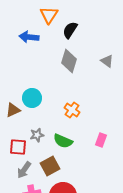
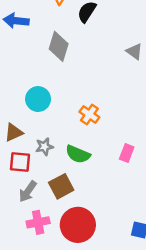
blue arrow: (29, 37) -> (16, 21), moved
gray diamond: (69, 61) -> (59, 46), moved
brown triangle: (13, 110) -> (14, 132), moved

